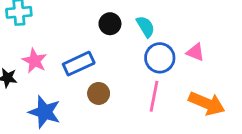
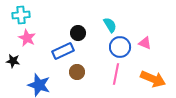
black circle: (110, 24) -> (78, 33), moved
pink star: (35, 61) -> (27, 38), moved

